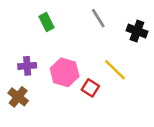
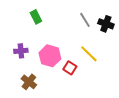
gray line: (98, 18) -> (85, 20), moved
brown cross: (18, 97) -> (29, 82), moved

